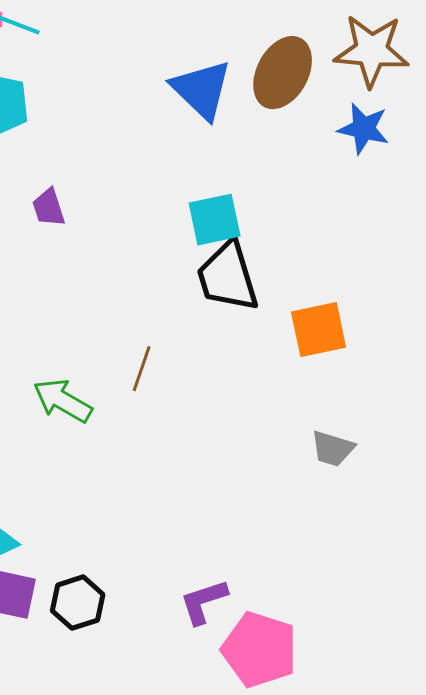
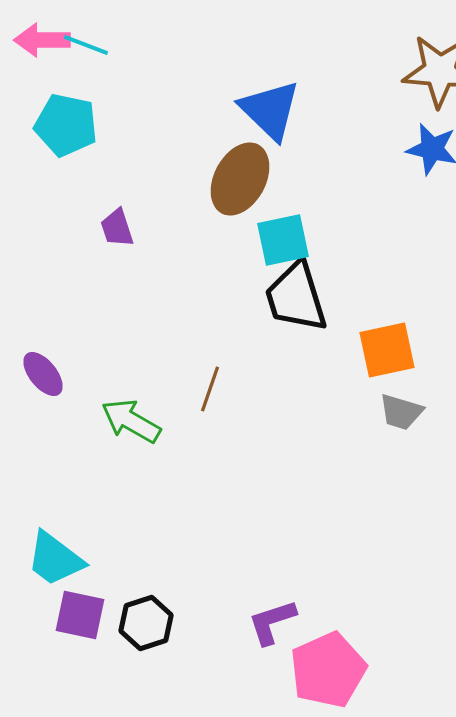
brown ellipse: (283, 73) -> (240, 179), moved
gray trapezoid: (333, 449) -> (401, 412), moved
pink pentagon: (260, 650) -> (328, 670), turned 30

